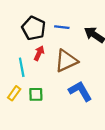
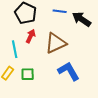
blue line: (62, 27) -> (60, 11), moved

